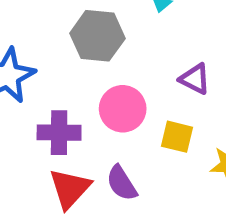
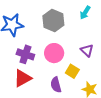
purple semicircle: (122, 183) -> (56, 85), moved

